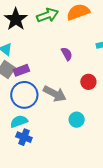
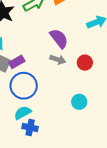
purple semicircle: (67, 54) -> (59, 38), size x1.5
gray arrow: (55, 94) -> (58, 60), moved, size x0.7

